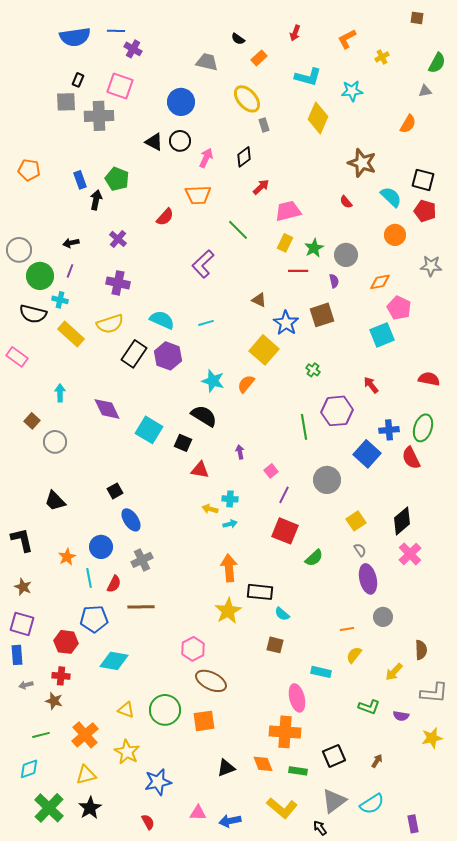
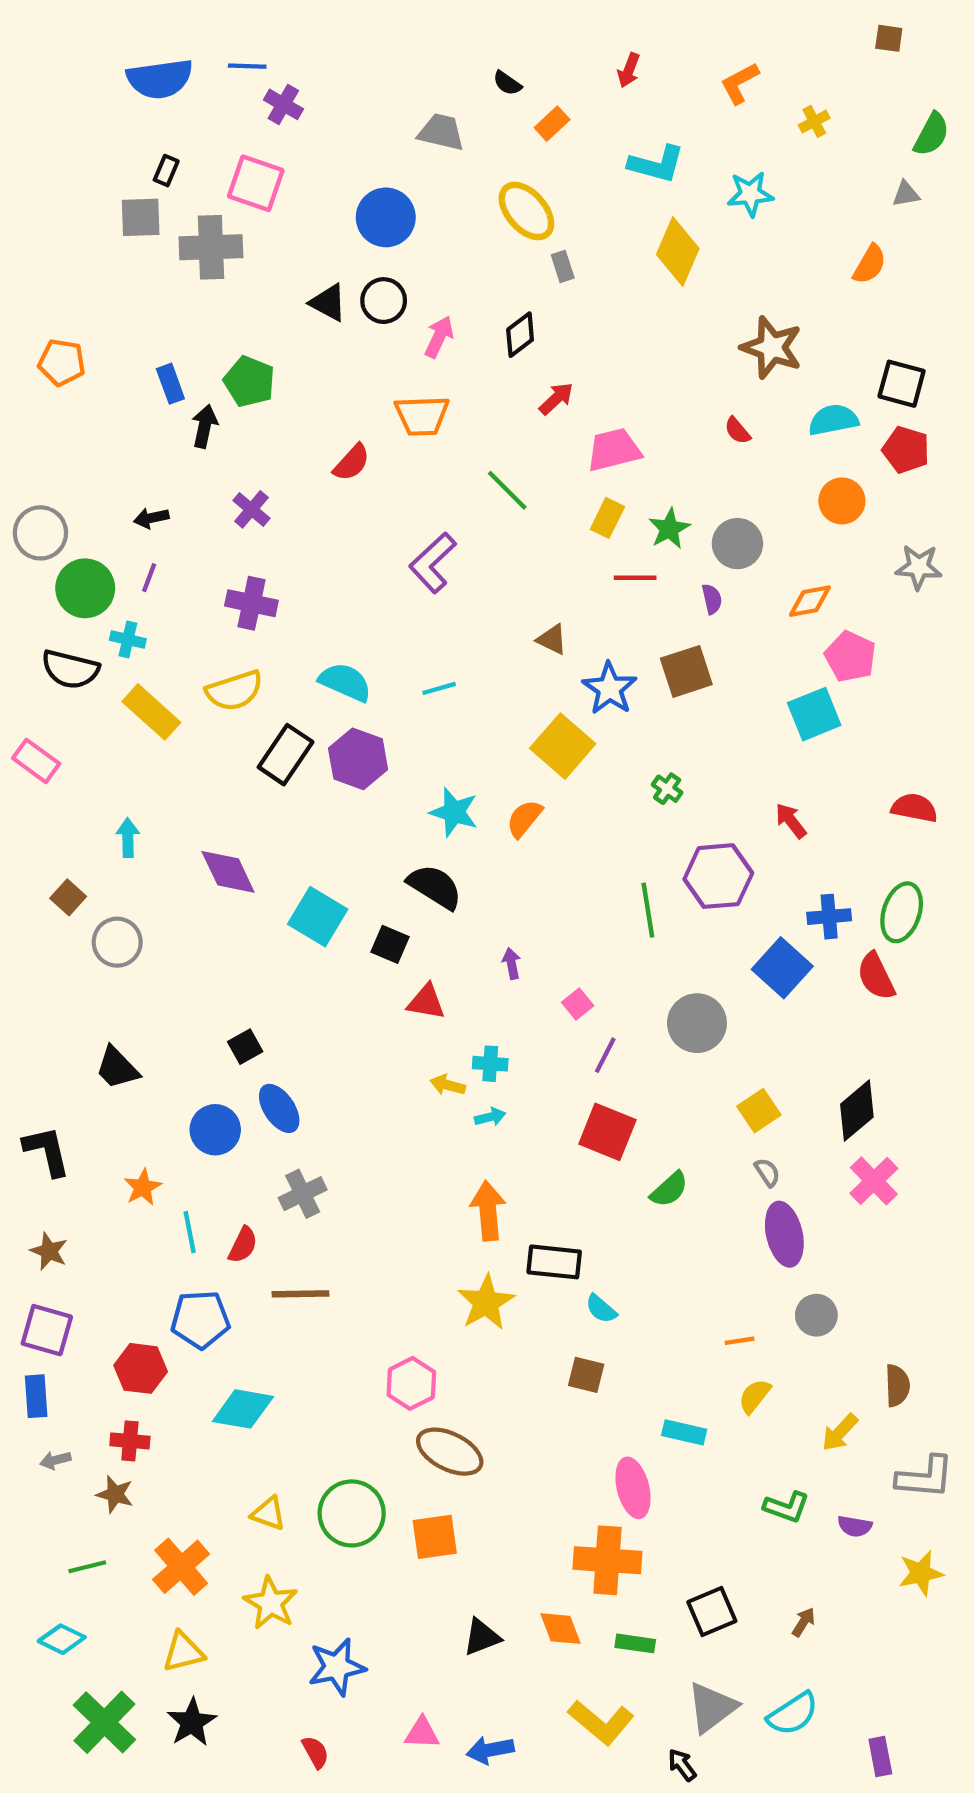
cyan semicircle: (391, 197) -> (833, 420), turned -55
blue circle: (101, 547) -> (215, 1130), moved
cyan diamond: (29, 769) -> (62, 1639), turned 45

